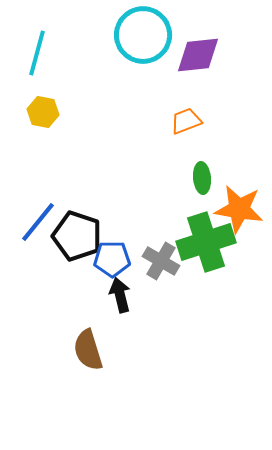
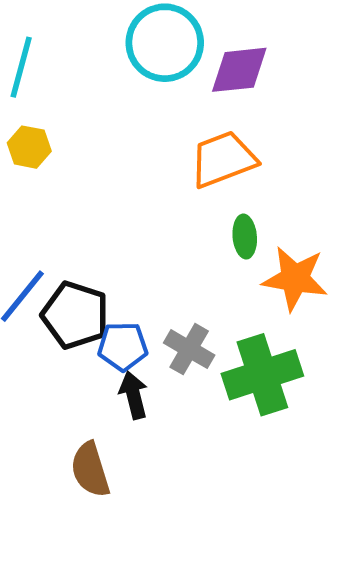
orange trapezoid: (186, 121) -> (223, 159), size x1.6
green cross: (206, 242) -> (262, 375), moved

